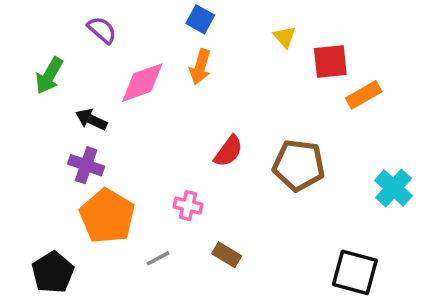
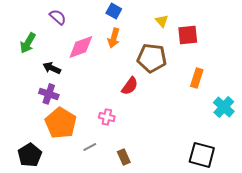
orange rectangle: (364, 95) -> (197, 78), moved, turned -42
brown pentagon: (299, 165) -> (152, 58), moved
brown rectangle: (227, 255) -> (124, 157), moved, turned 35

